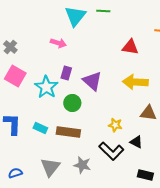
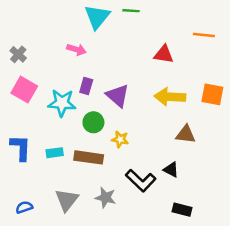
cyan star: (46, 87) -> (62, 103), turned -30
yellow star: (115, 125) -> (120, 139), moved
cyan rectangle: (40, 128) -> (55, 153), turned -32

